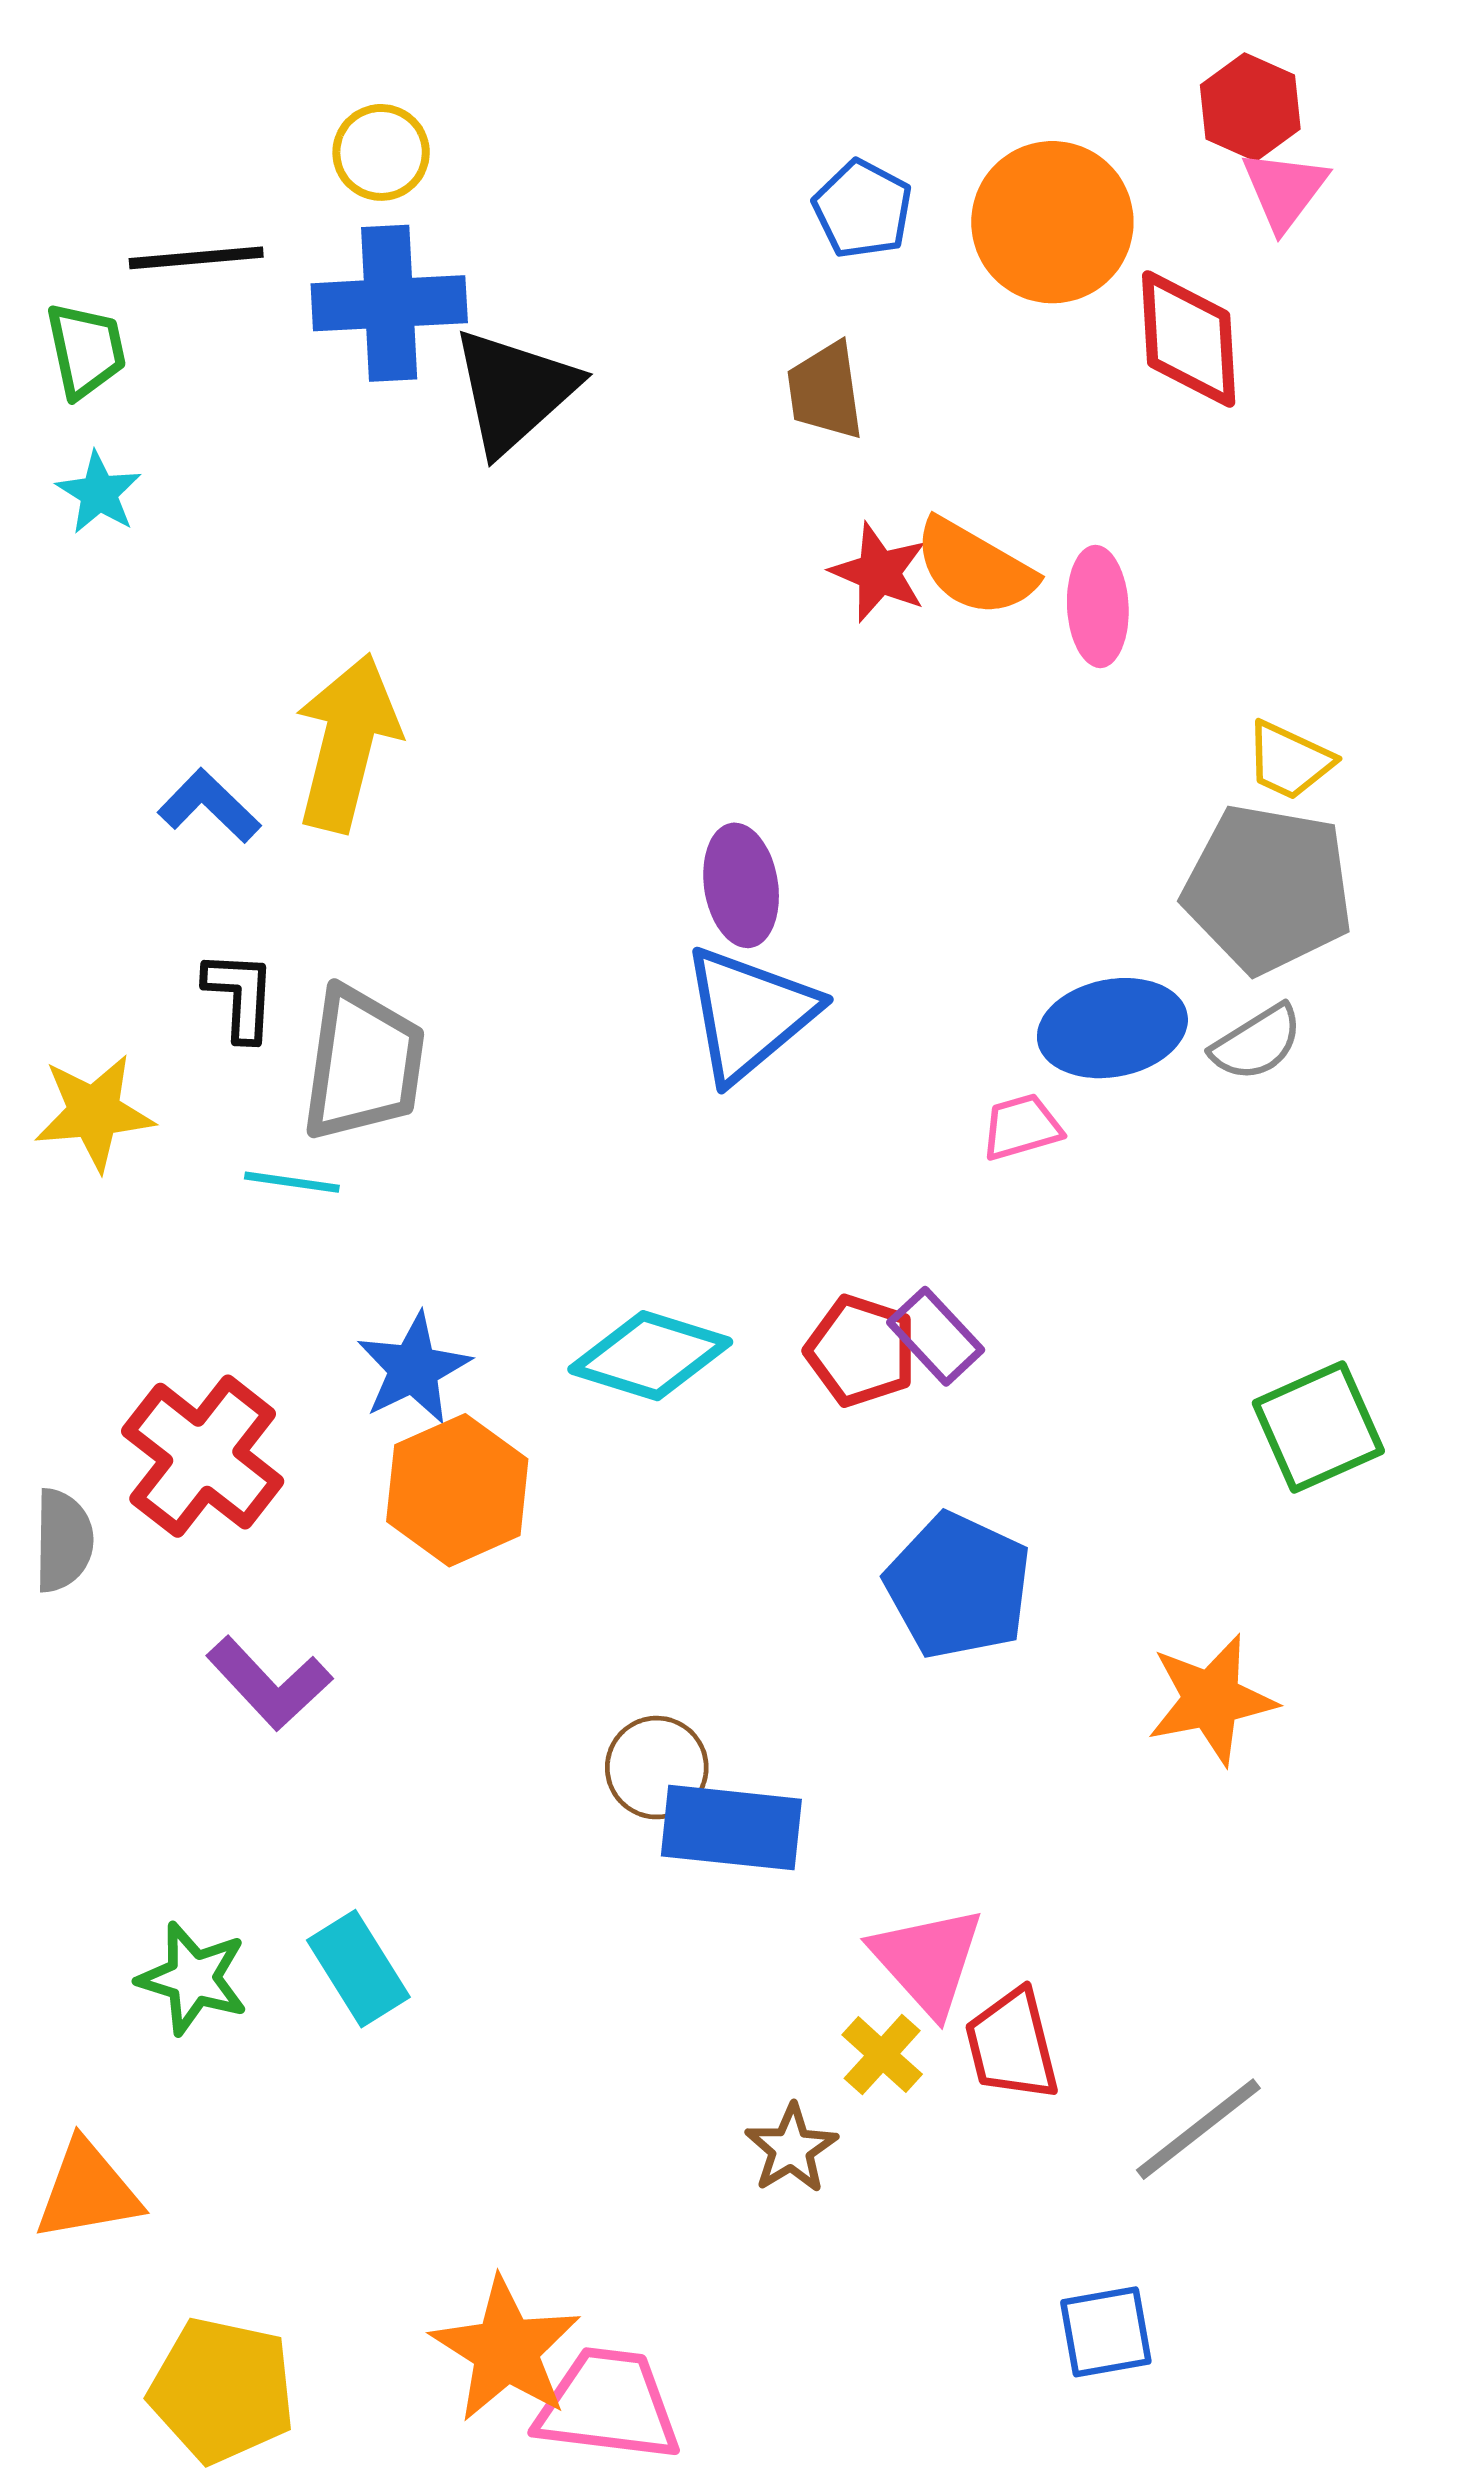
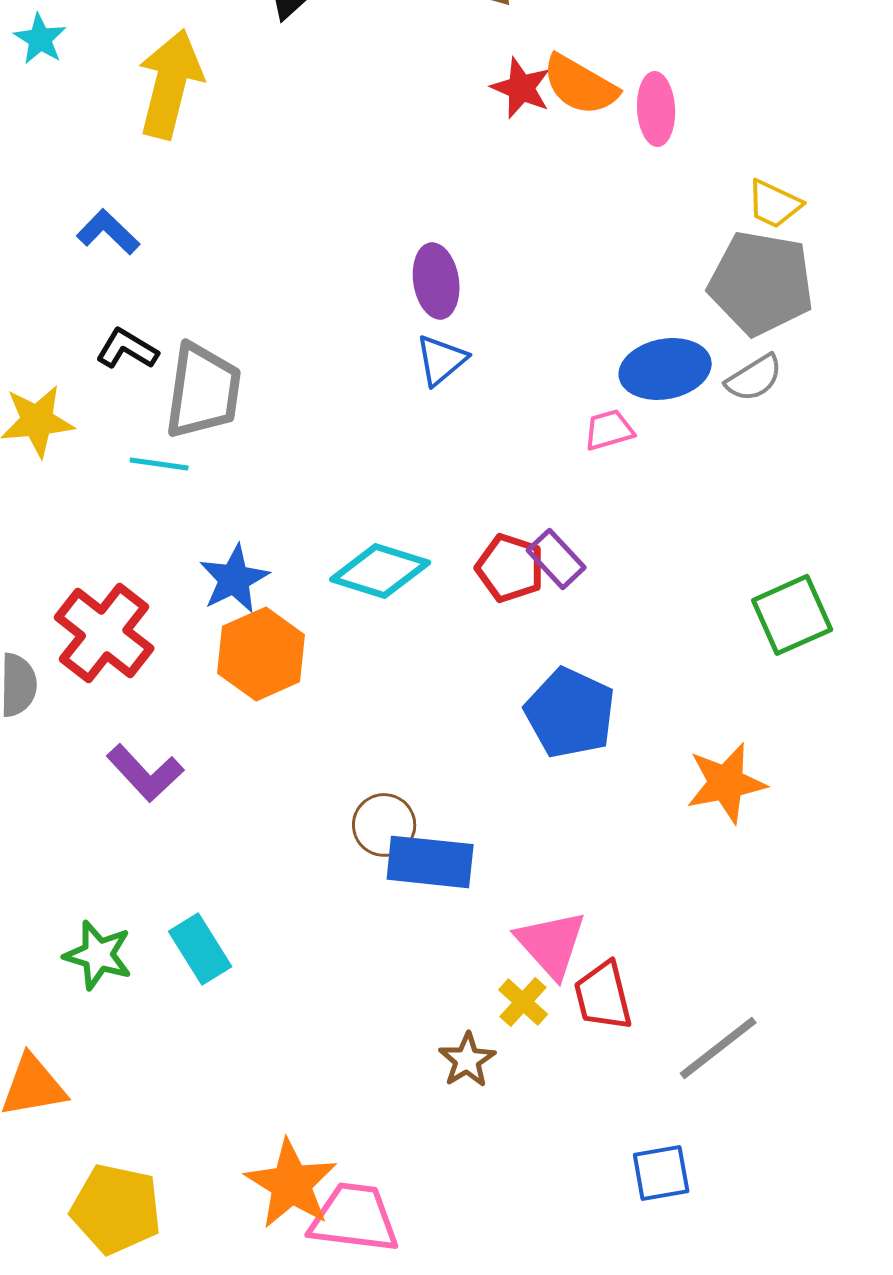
yellow arrow: (347, 743) -> (170, 84), moved
black L-shape: (240, 996) -> (127, 349), turned -62
blue triangle: (749, 1013) -> (441, 360), size x0.6

